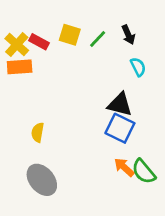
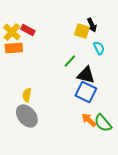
yellow square: (70, 35) -> (82, 31), moved
green line: (98, 39) -> (70, 61), moved
gray ellipse: (42, 180) -> (27, 116), moved

